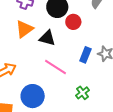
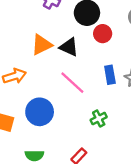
orange triangle: (24, 29) -> (42, 45), moved
blue rectangle: (85, 55) -> (110, 75), turned -42

